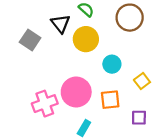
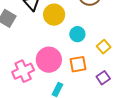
purple square: (139, 118) -> (103, 78), turned -32

